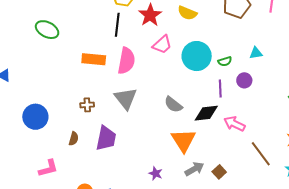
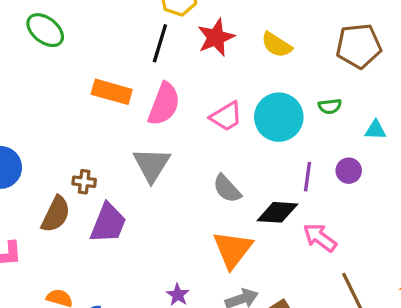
pink trapezoid: (162, 45) -> (226, 116), moved
green semicircle: (225, 61) -> (330, 106), moved
brown cross: (87, 105) -> (84, 182), moved
brown semicircle: (74, 139) -> (56, 214), size x1.6

